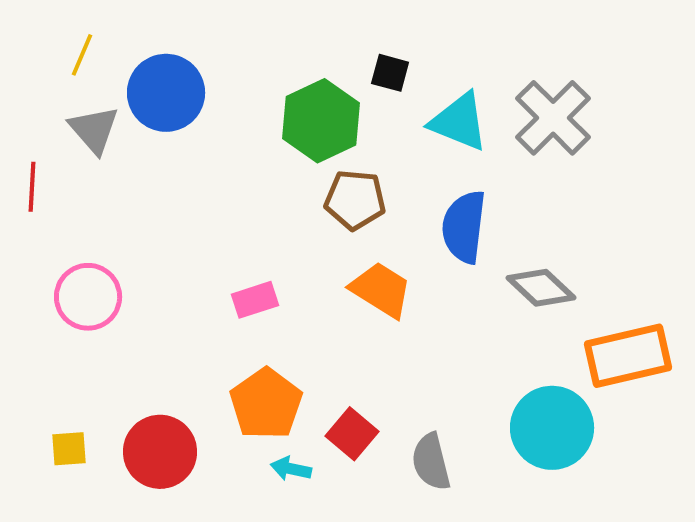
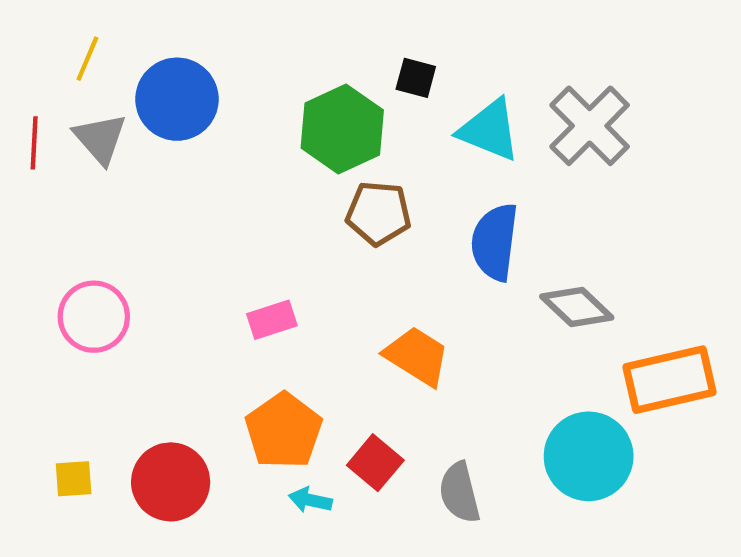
red line: (32, 187) -> (34, 143), moved
orange trapezoid: (381, 290) -> (417, 356), moved

